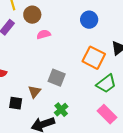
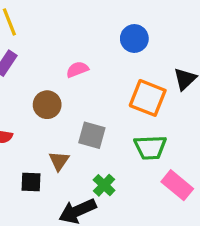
brown circle: (32, 15) -> (47, 105), moved
pink semicircle: (44, 34) -> (77, 69), moved
green trapezoid: (106, 84) -> (150, 147), moved, turned 40

